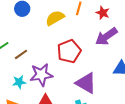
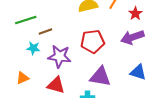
cyan star: (19, 82) -> (33, 48), moved
purple triangle: (86, 83) -> (100, 77), turned -35

